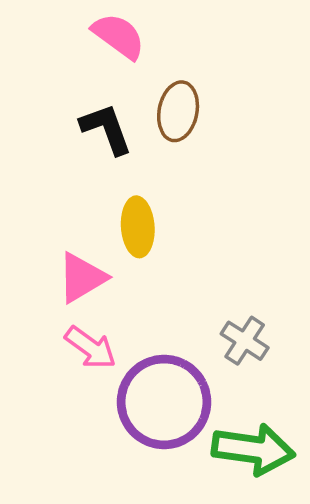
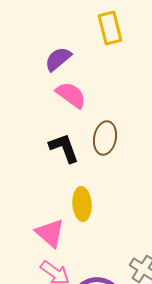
pink triangle: (82, 278) -> (50, 233), turned -48

